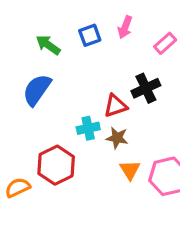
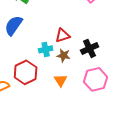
black cross: (146, 88) -> (90, 48), moved
orange triangle: (130, 170) -> (61, 80), moved

